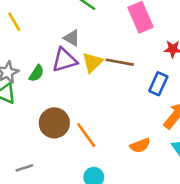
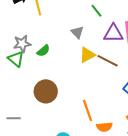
purple triangle: (65, 60) -> (113, 33), moved
orange line: (86, 135) -> (87, 110), moved

